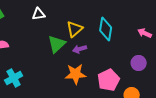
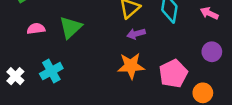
pink arrow: (145, 33) -> (209, 13), moved
green triangle: (57, 44) -> (71, 27), moved

